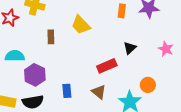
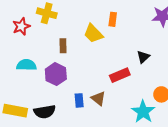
orange rectangle: (122, 11) -> (113, 19), moved
purple hexagon: (35, 75) -> (56, 74), moved
brown triangle: (99, 92) -> (98, 98), moved

